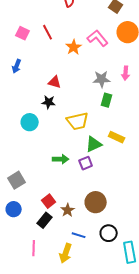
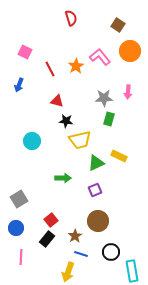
red line: (48, 32) -> (50, 69), moved
black star: (49, 102) -> (66, 121), moved
purple square: (86, 163) -> (95, 190), moved
brown star: (68, 210) -> (75, 236), moved
pink line: (34, 248) -> (21, 257), moved

